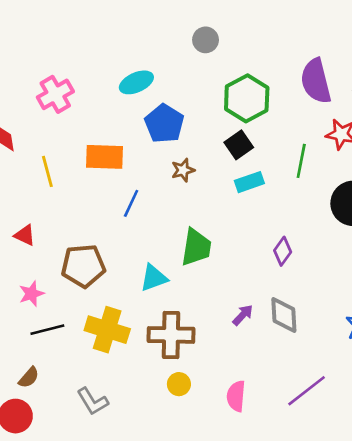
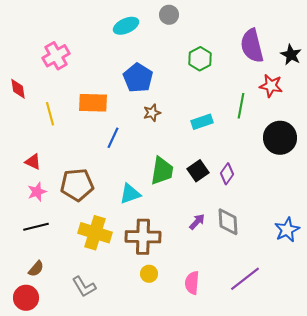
cyan ellipse: (136, 82) -> (126, 26), moved
green hexagon: (247, 98) -> (200, 59), size x0.7
black square: (239, 145) -> (198, 171), moved
pink star: (31, 294) -> (37, 192), moved
black line: (47, 330) -> (36, 227), moved

